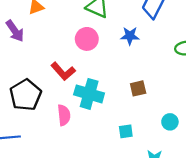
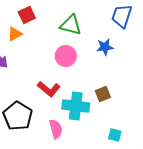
brown square: (138, 88) -> (103, 94), moved
cyan square: (126, 131) -> (115, 135), turned 32

